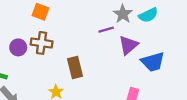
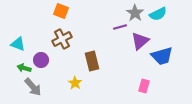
brown cross: (42, 43) -> (62, 39), turned -36
purple circle: (18, 47) -> (41, 60), moved

